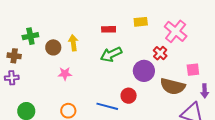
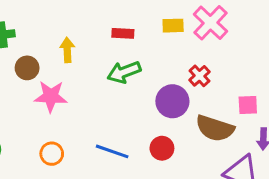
pink cross: (176, 31) -> (210, 23), moved
brown circle: (53, 47) -> (27, 68), moved
pink star: (65, 74) -> (51, 96), size x1.5
red circle: (129, 96) -> (162, 148), moved

